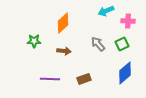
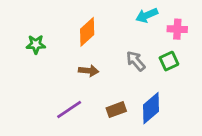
green star: (34, 41) -> (36, 44), moved
blue diamond: (125, 73) -> (151, 108), moved
purple line: (50, 79) -> (69, 110), turned -36

